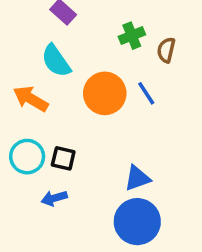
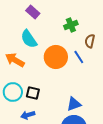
brown semicircle: (166, 50) -> (90, 41), moved

